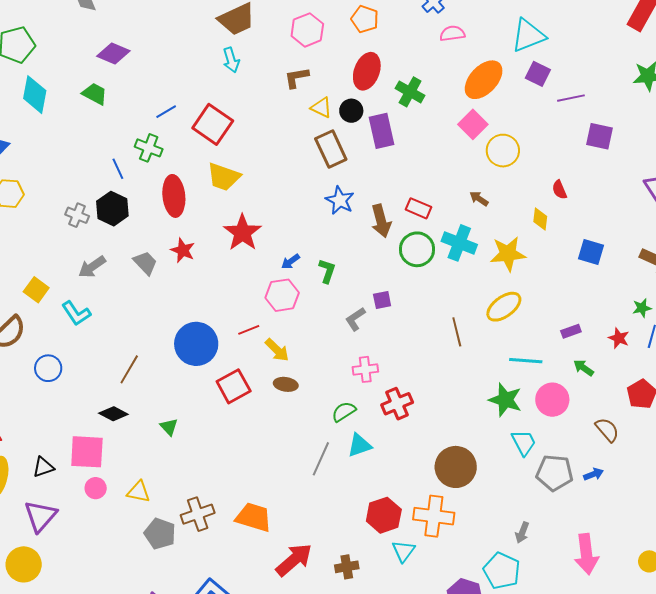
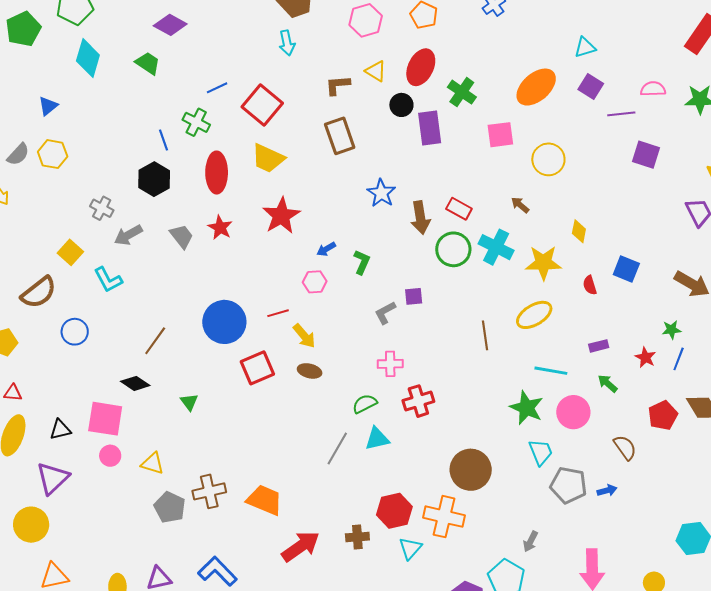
pink semicircle: (452, 33) -> (653, 89), moved
cyan triangle: (528, 35) -> (585, 47), size x0.6
brown L-shape: (297, 78) -> (338, 85), moved
yellow triangle: (321, 108) -> (376, 71), moved
pink square: (473, 124) -> (500, 135), moved, turned 32
brown rectangle: (331, 149) -> (340, 136), moved
red semicircle: (559, 190) -> (590, 285), moved
gray cross: (77, 215) -> (102, 208), moved
pink hexagon: (282, 295) -> (315, 282), size x0.7
brown cross: (347, 567) -> (357, 537), moved

